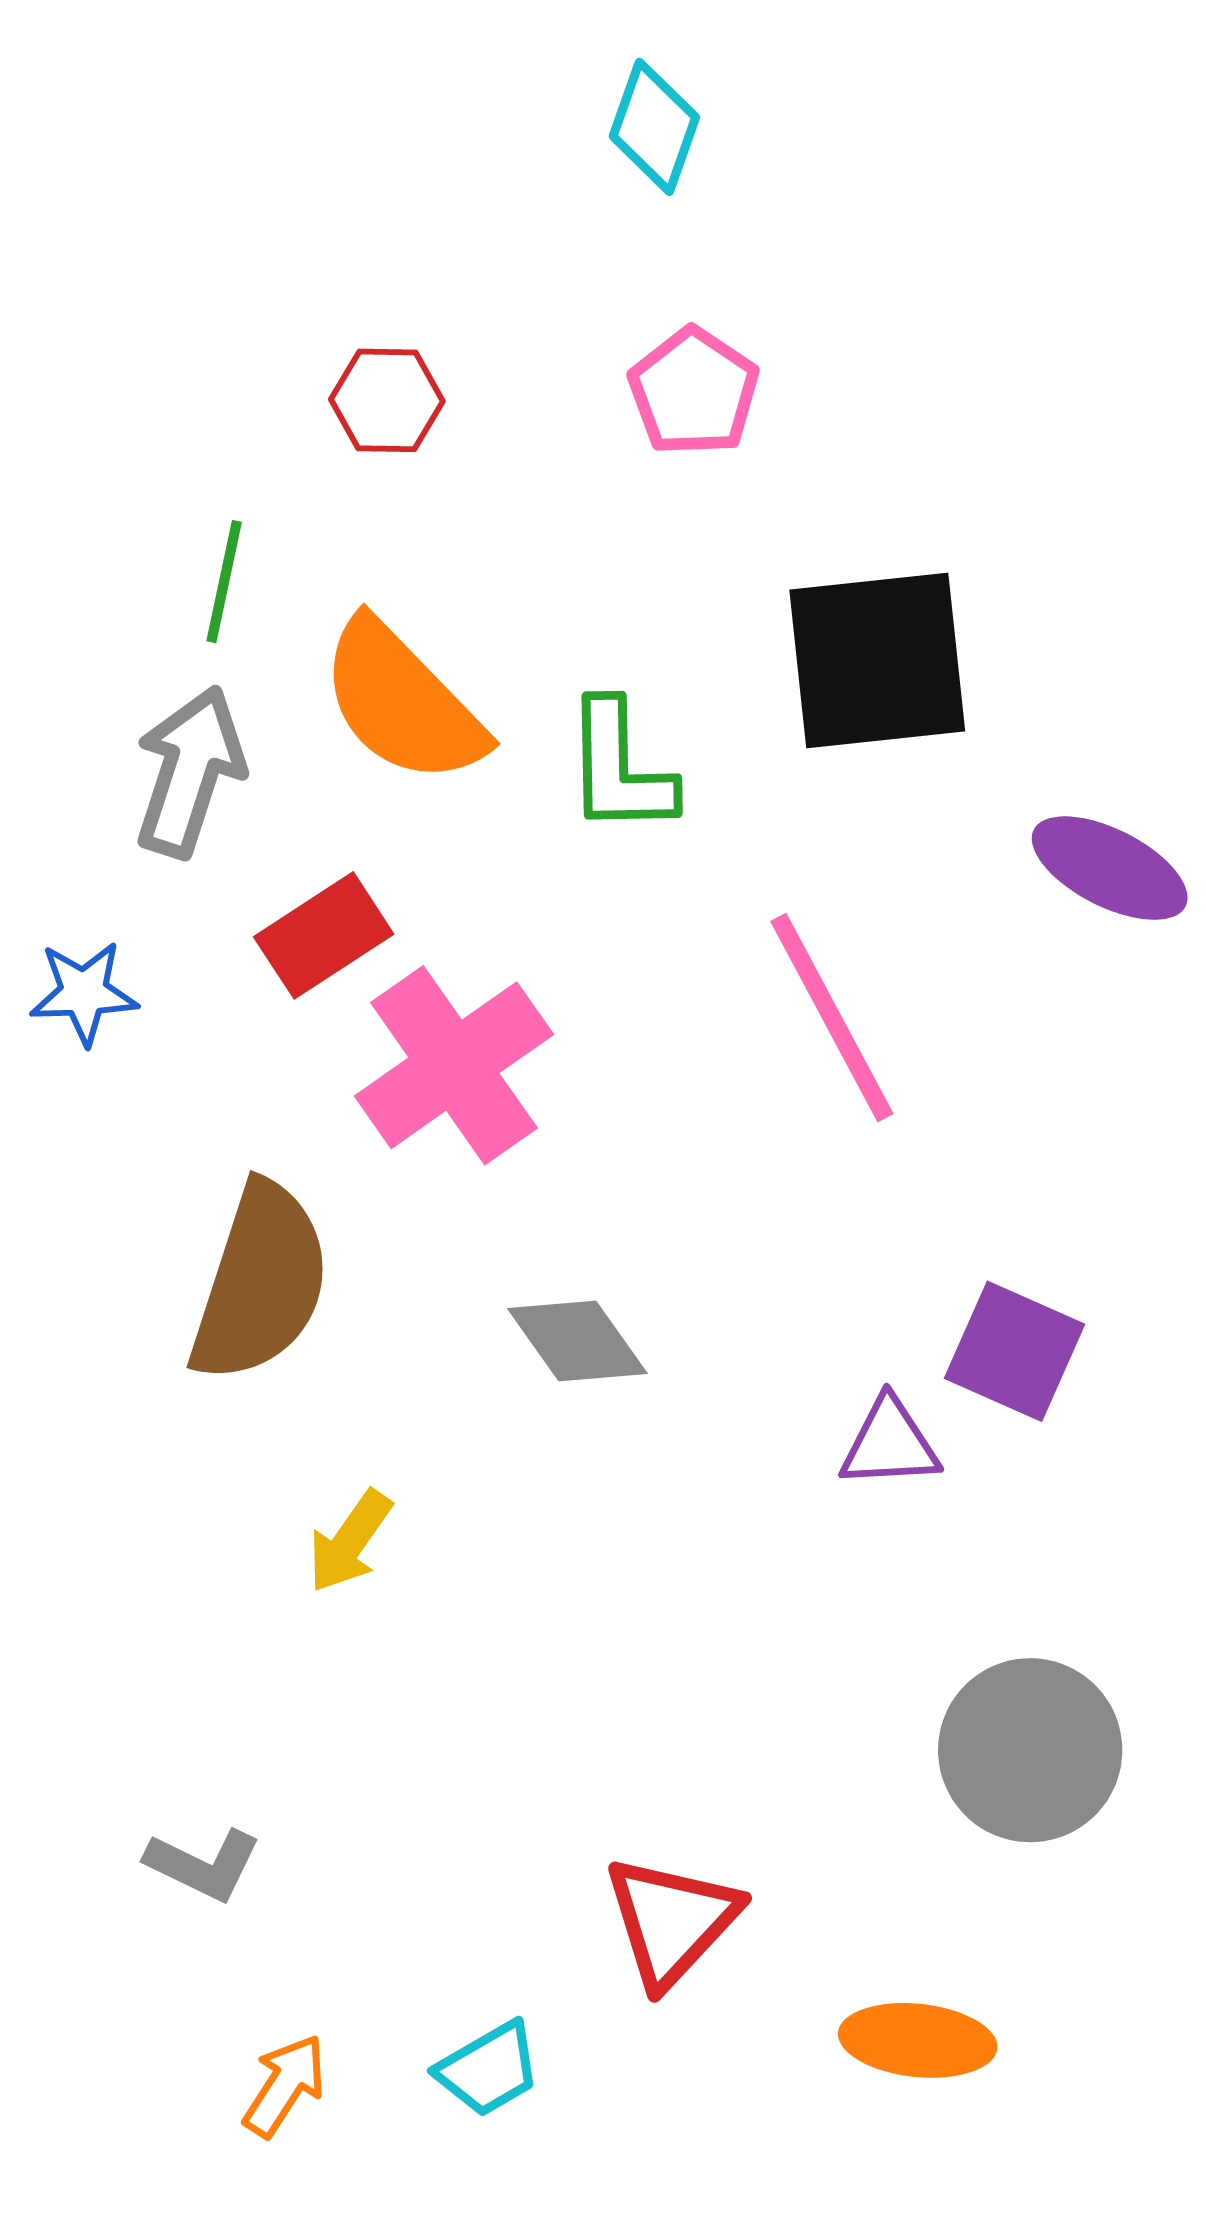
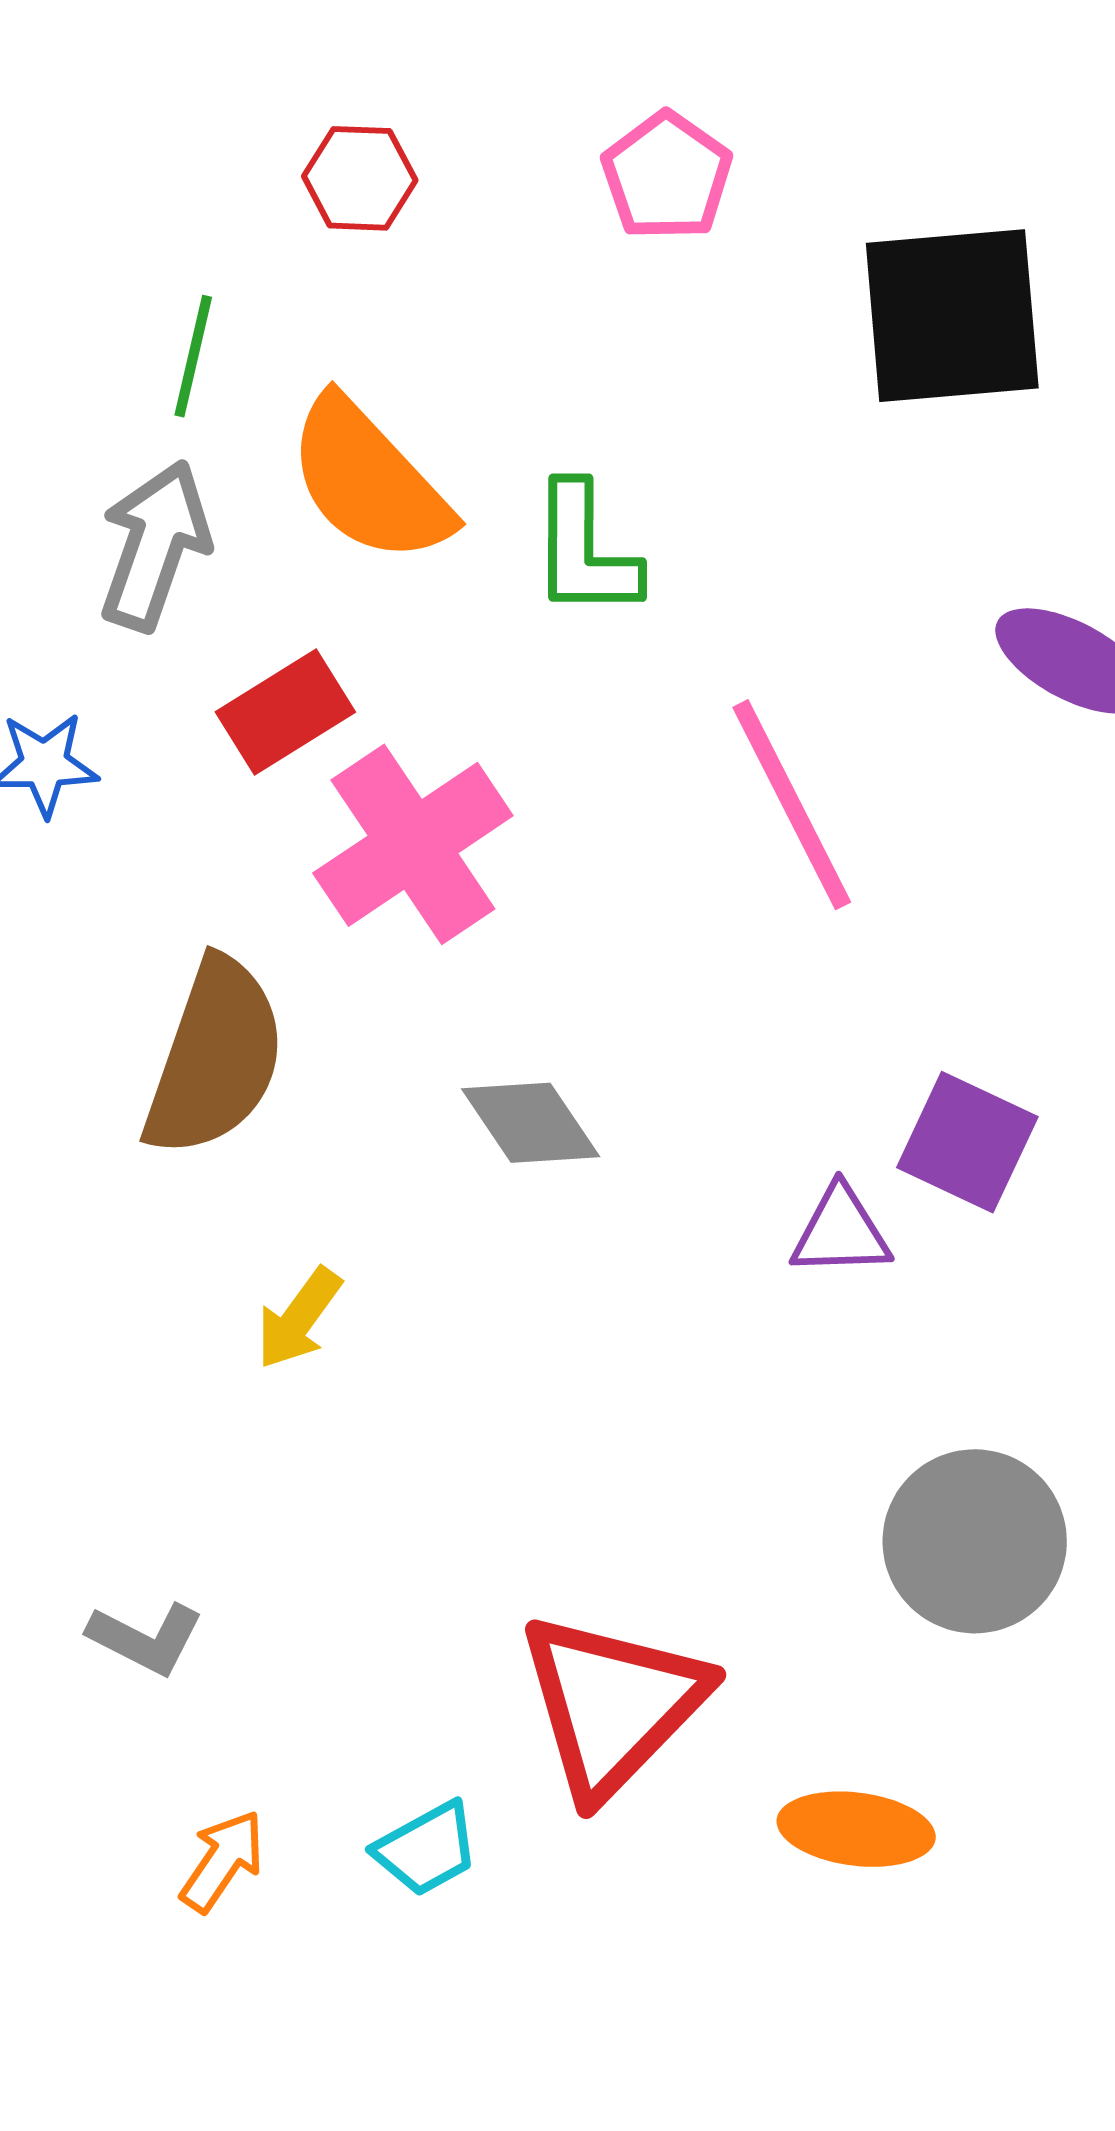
black square: (877, 660) -> (952, 316), moved
red triangle: (671, 1921) -> (612, 1704), size x1.4

